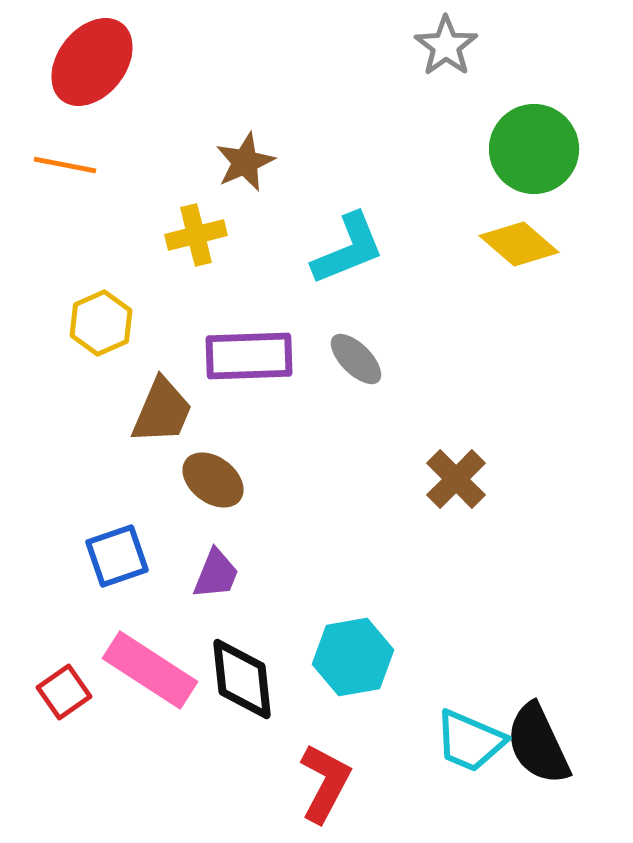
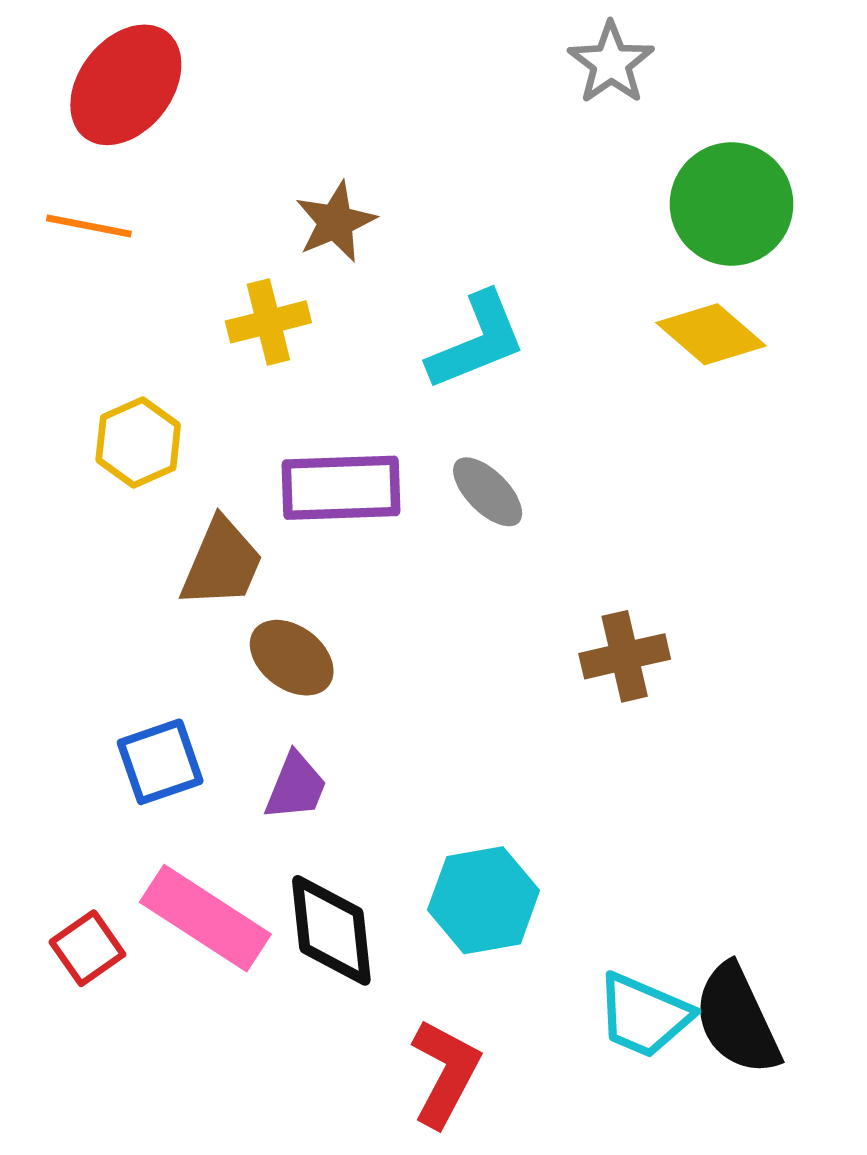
brown cross: (456, 479) -> (625, 656), turned 32

